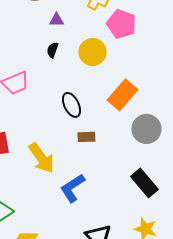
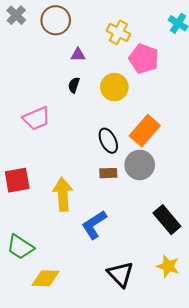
black ellipse: (71, 105) -> (108, 141), moved
gray circle: (146, 129) -> (140, 165), moved
yellow arrow: (41, 158) -> (63, 194), turned -148

